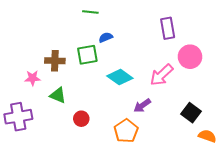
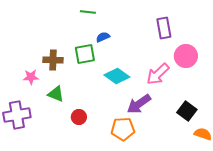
purple arrow: (142, 105) -> (139, 104), size x1.4
orange pentagon: (126, 131) -> (123, 129), turned 30

